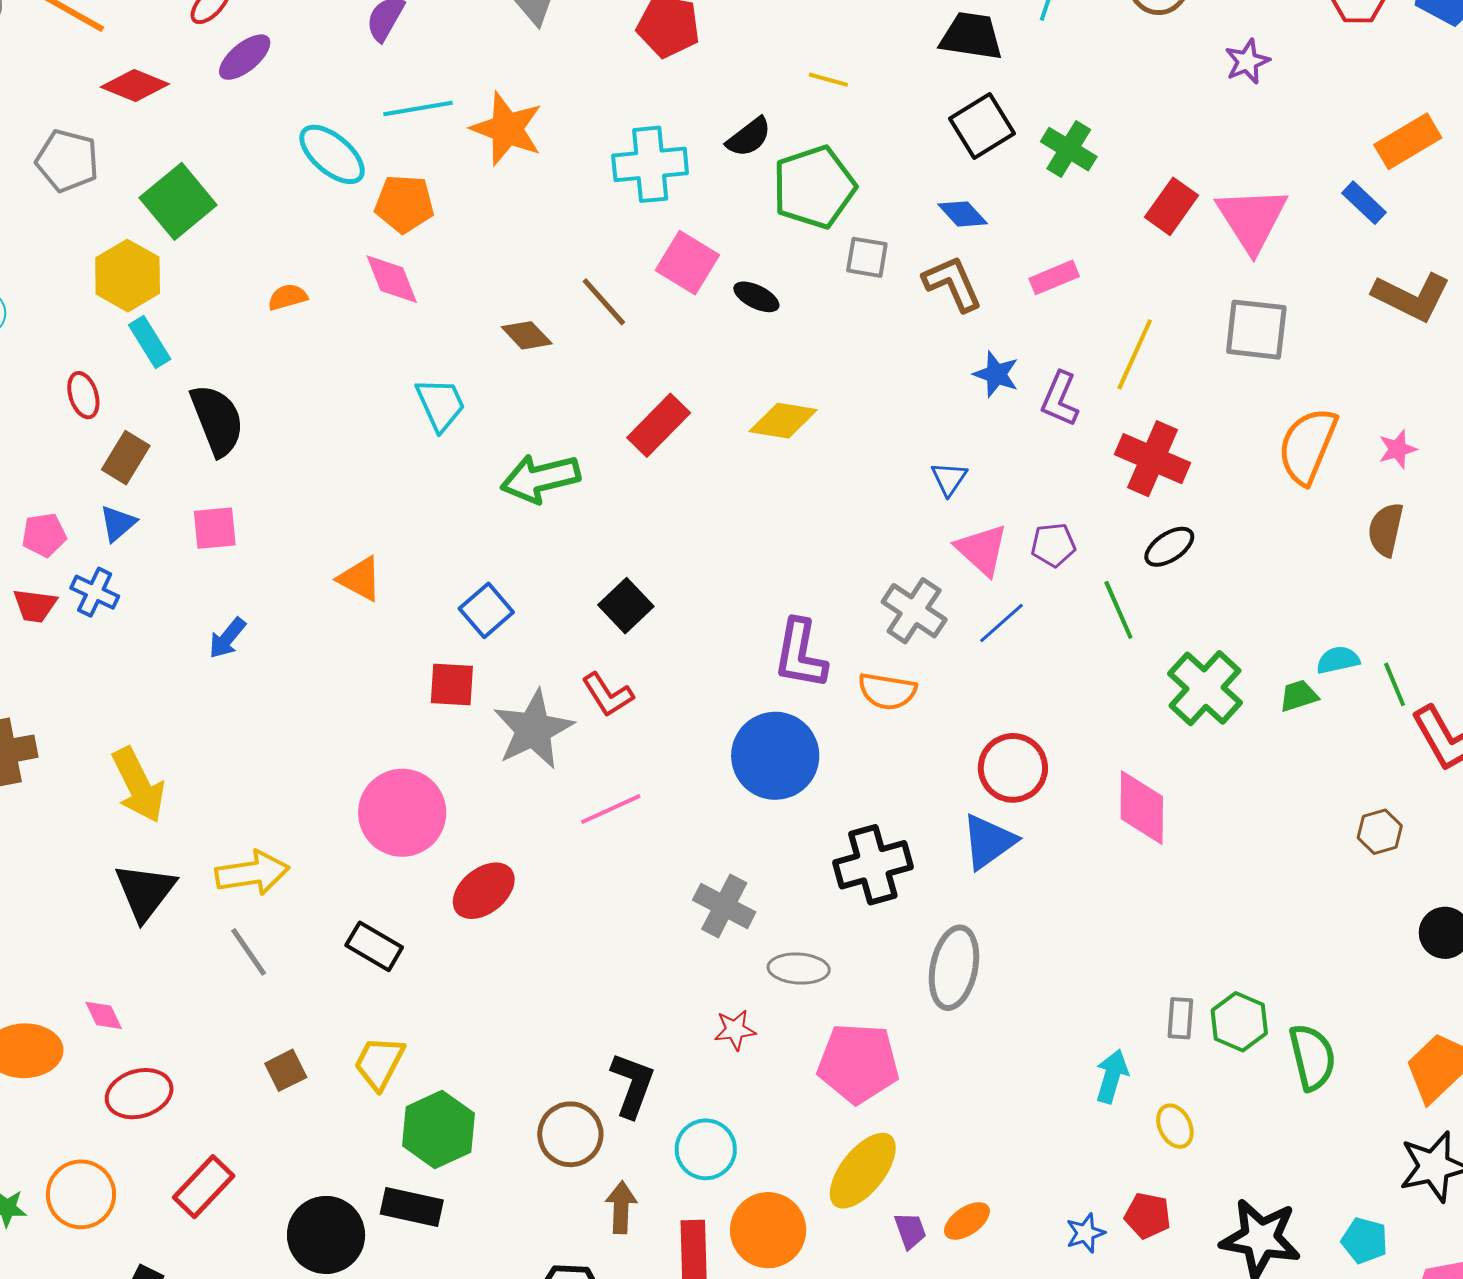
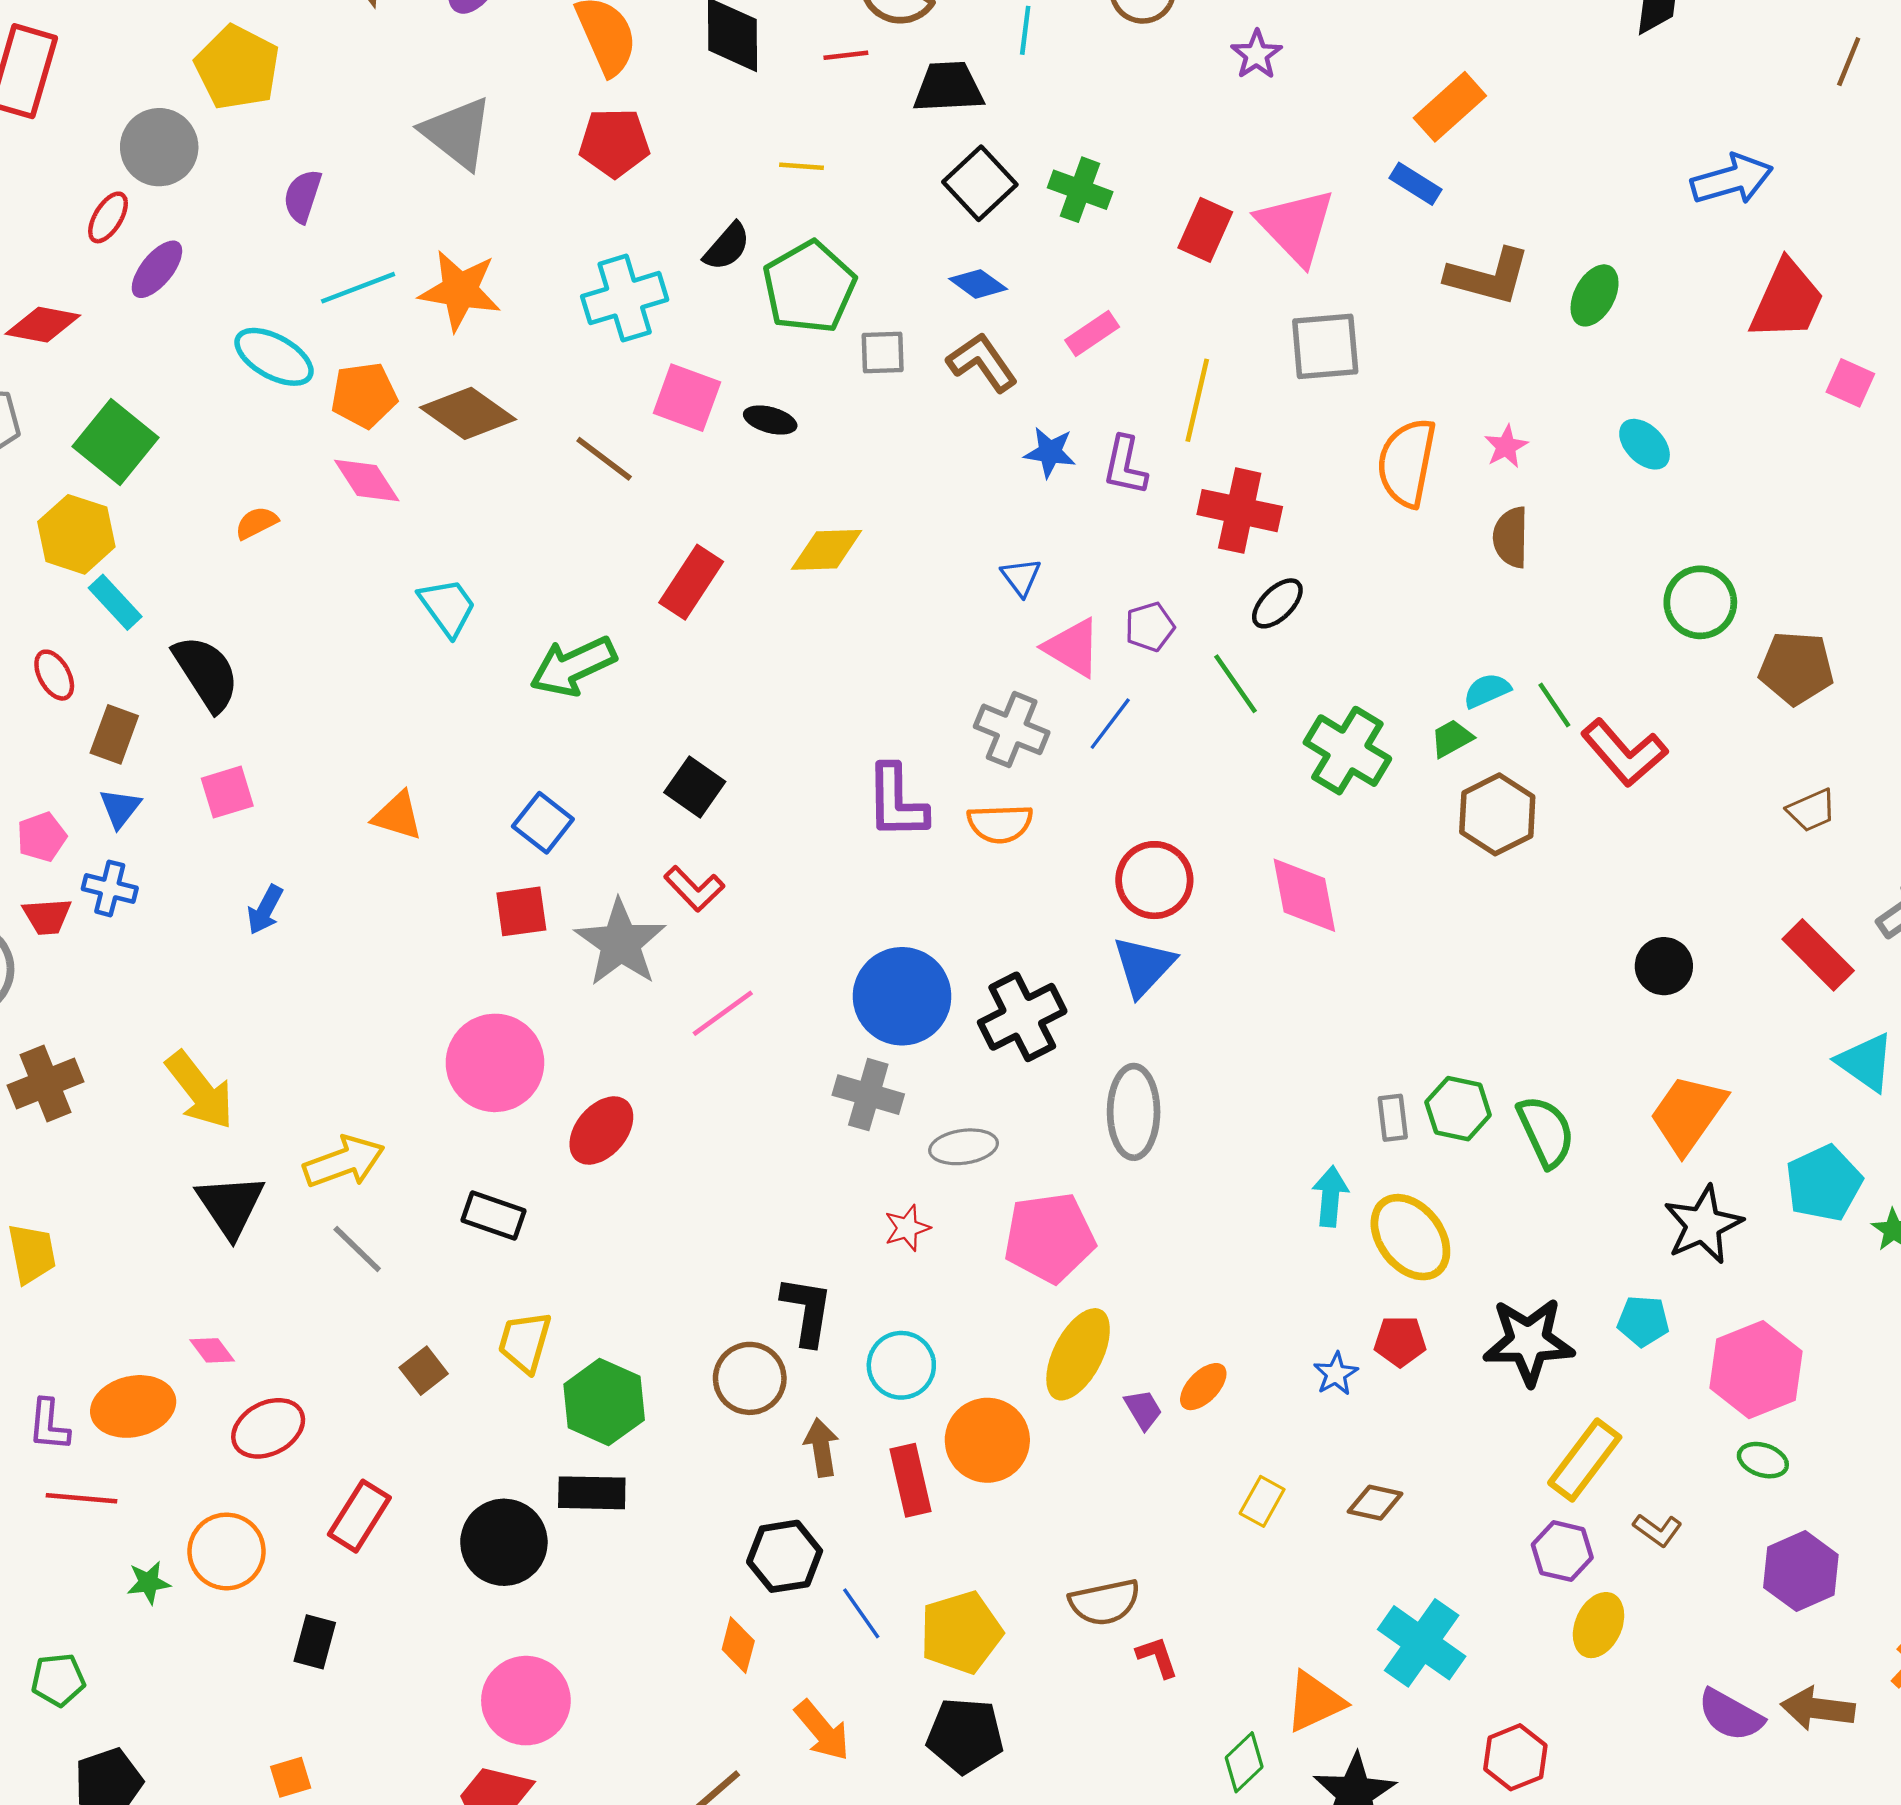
brown diamond: (527, 335) -> (468, 413), moved, size x1.6
blue circle: (775, 756) -> (902, 996), moved
brown hexagon: (1380, 832) -> (1497, 814), moved, size x1.6
yellow ellipse: (1175, 1126) -> (1410, 1237), size x1.8

